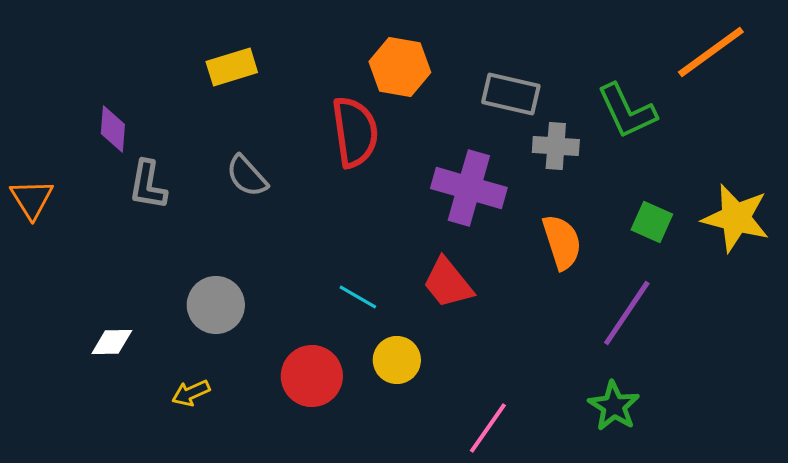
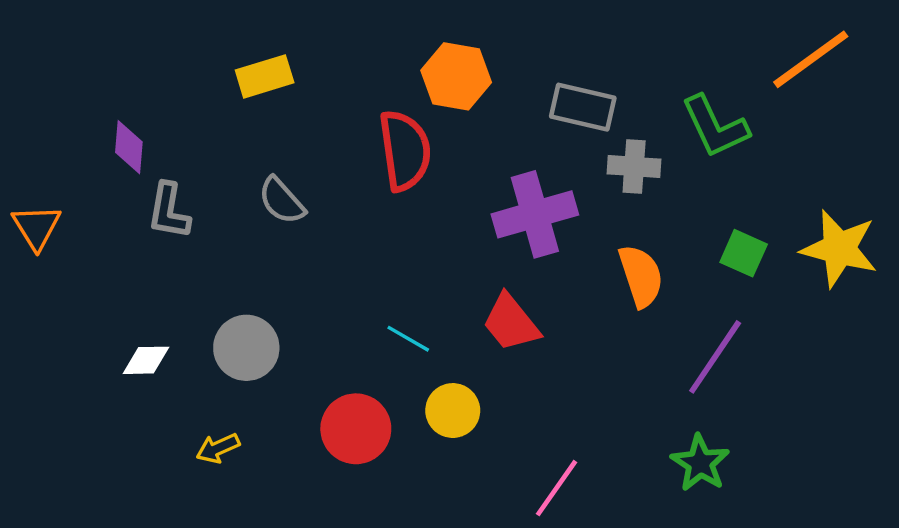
purple cross: (469, 188) -> (535, 214), turned -32
white diamond: (112, 342) -> (146, 360), moved

